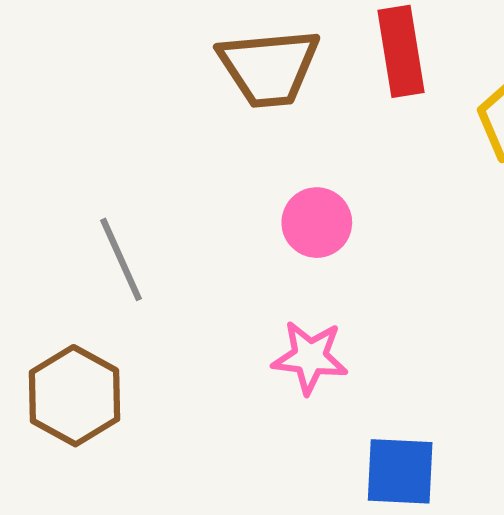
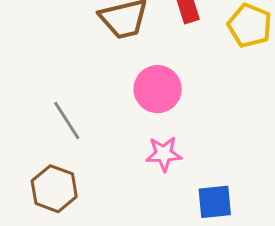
pink circle: (317, 223) -> (158, 89), size x1.4

